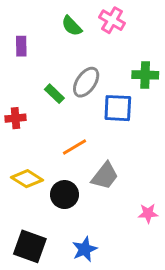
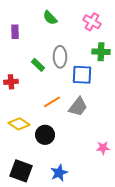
pink cross: (112, 20) -> (92, 22), moved
gray ellipse: (86, 82) -> (60, 57), turned -35
gray trapezoid: (105, 176) -> (78, 107), moved

